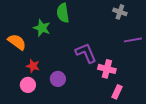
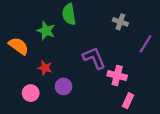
gray cross: (120, 12) -> (120, 22), moved
purple line: (133, 40) -> (146, 44), turned -48
red star: (33, 66) -> (45, 68), moved

